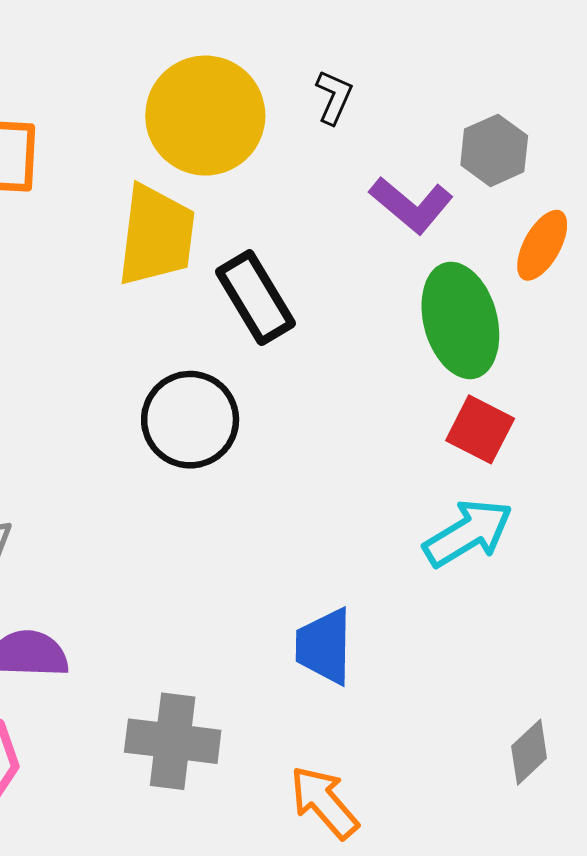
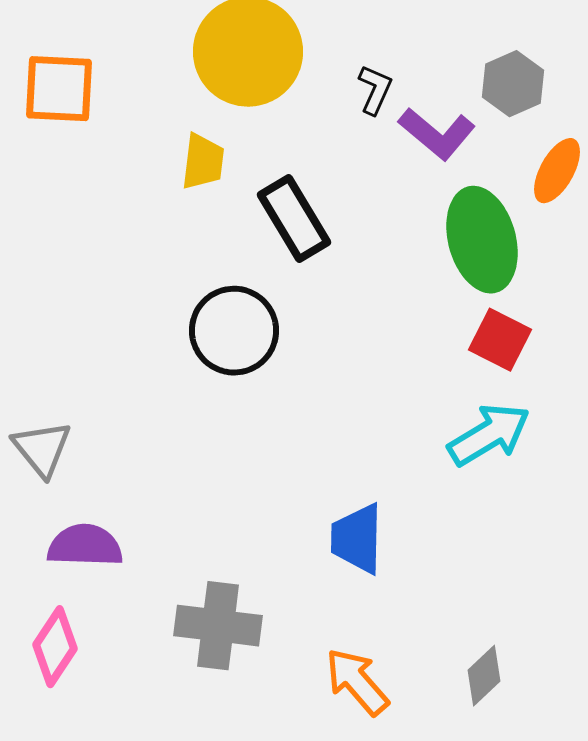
black L-shape: (334, 97) -> (375, 90), moved
yellow trapezoid: (156, 235) -> (203, 162), size x0.6
gray diamond: (529, 752) -> (484, 676), moved

